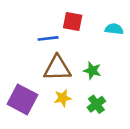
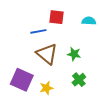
brown triangle: (57, 68) -> (47, 54), turned 45
yellow star: (63, 98) -> (46, 88), moved

